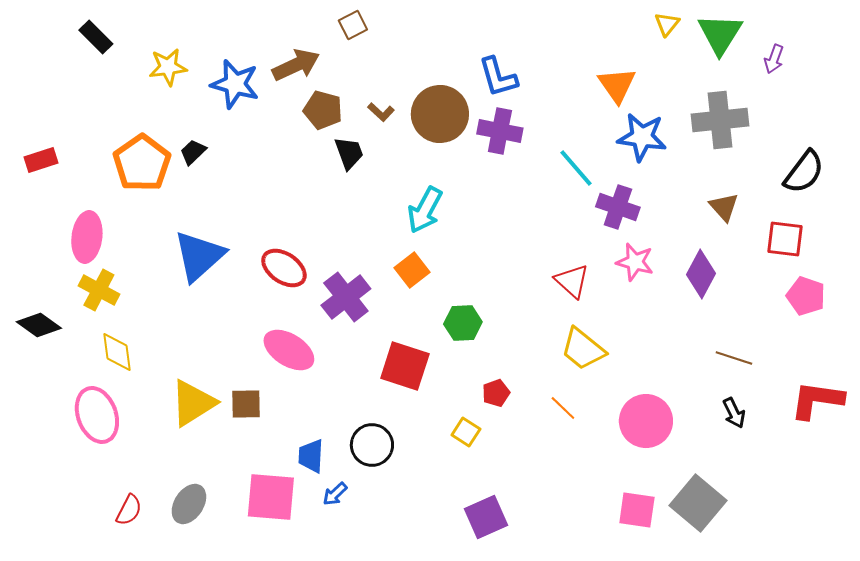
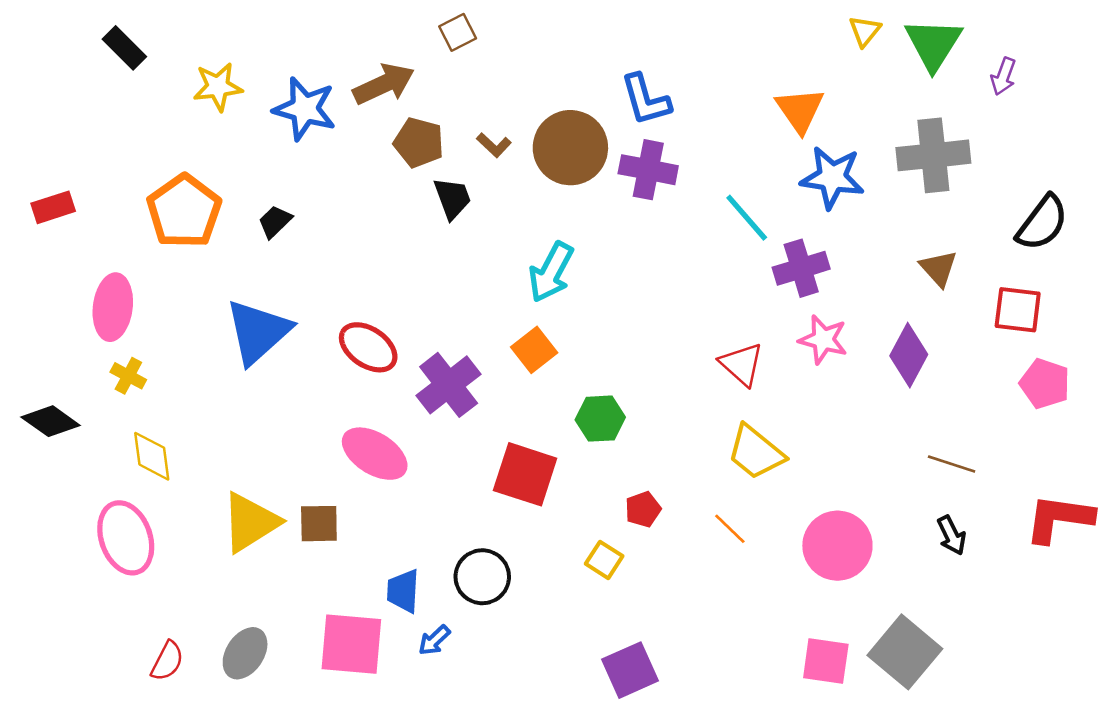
black trapezoid: (193, 152) -> (275, 222), moved
purple cross: (618, 207) -> (801, 268), turned -36
yellow cross: (99, 290) -> (128, 376), size x0.7

